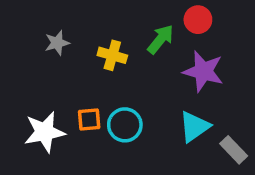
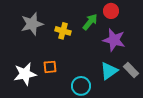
gray star: (57, 43) -> (32, 24), size x1.6
cyan circle: (125, 125) -> (81, 86), moved
gray rectangle: (234, 150) -> (131, 70), moved

